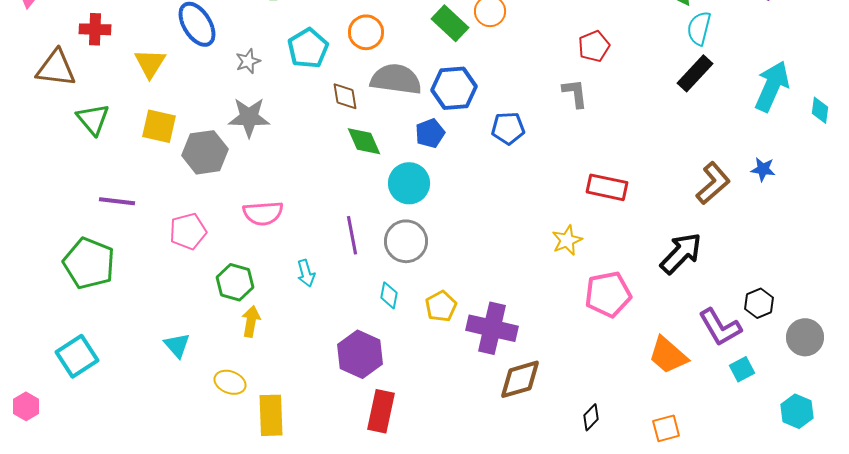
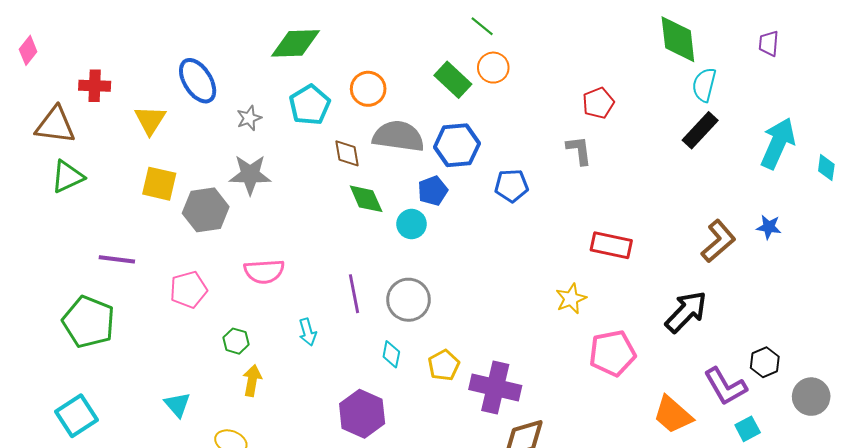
green triangle: (93, 119) -> (67, 177), moved, turned 45
cyan circle: (409, 183) -> (412, 224), moved, size x0.7
green hexagon: (235, 282) -> (236, 341), size x0.7

